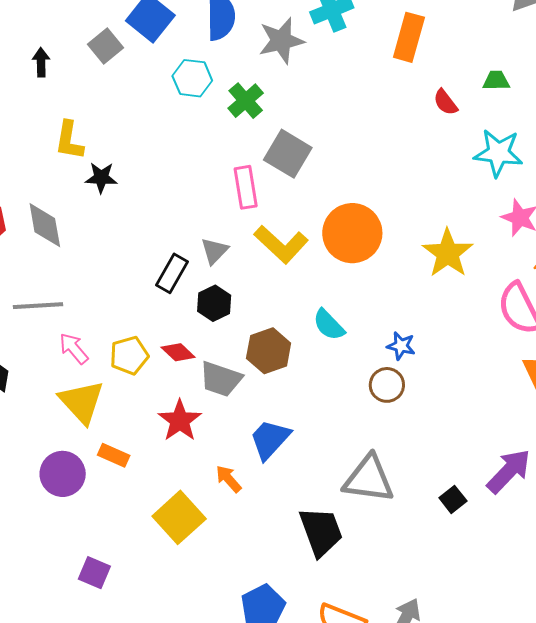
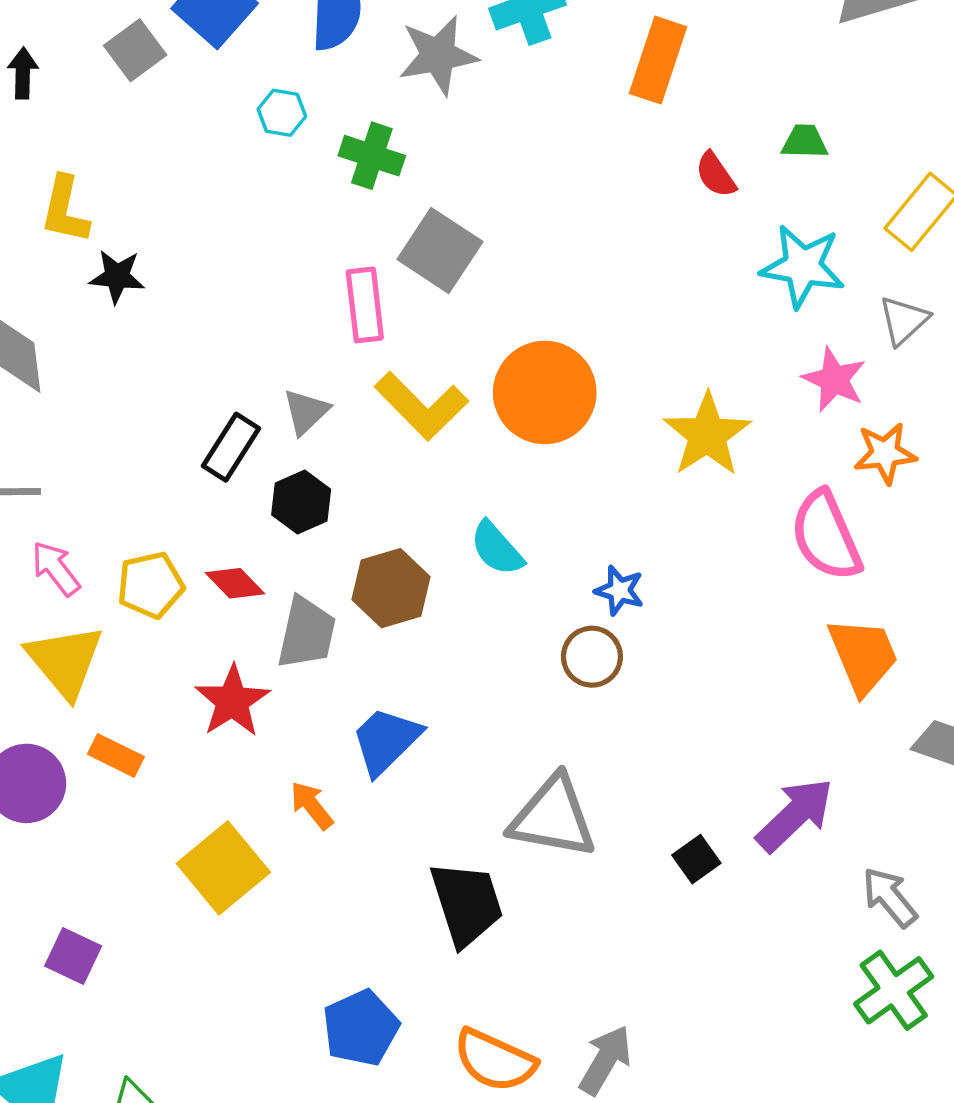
cyan hexagon: (192, 78) -> (282, 113), size x0.7
green cross: (246, 101) -> (372, 156), turned -33
gray trapezoid: (221, 379) -> (306, 633), turned -99

